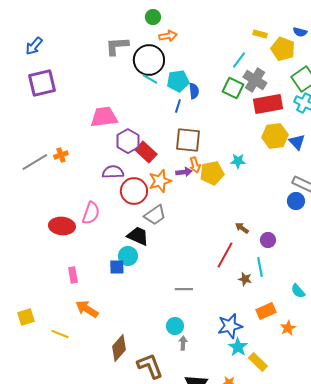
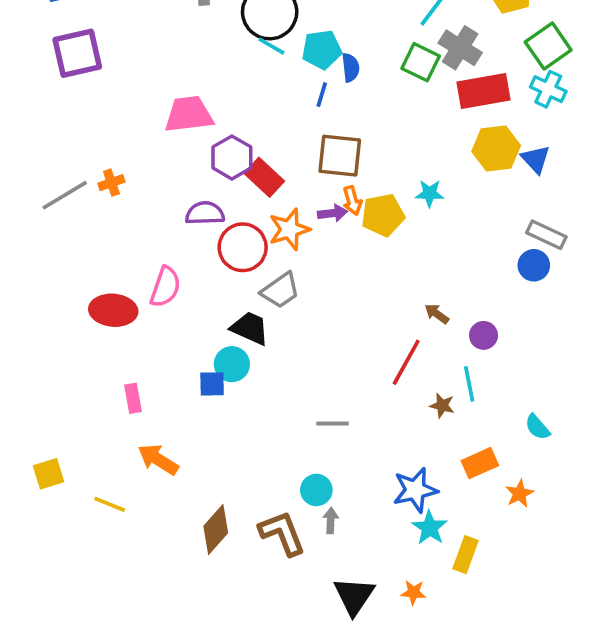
yellow rectangle: (258, 362) -> (466, 555), turned 66
brown L-shape: (150, 366) -> (282, 533), moved

